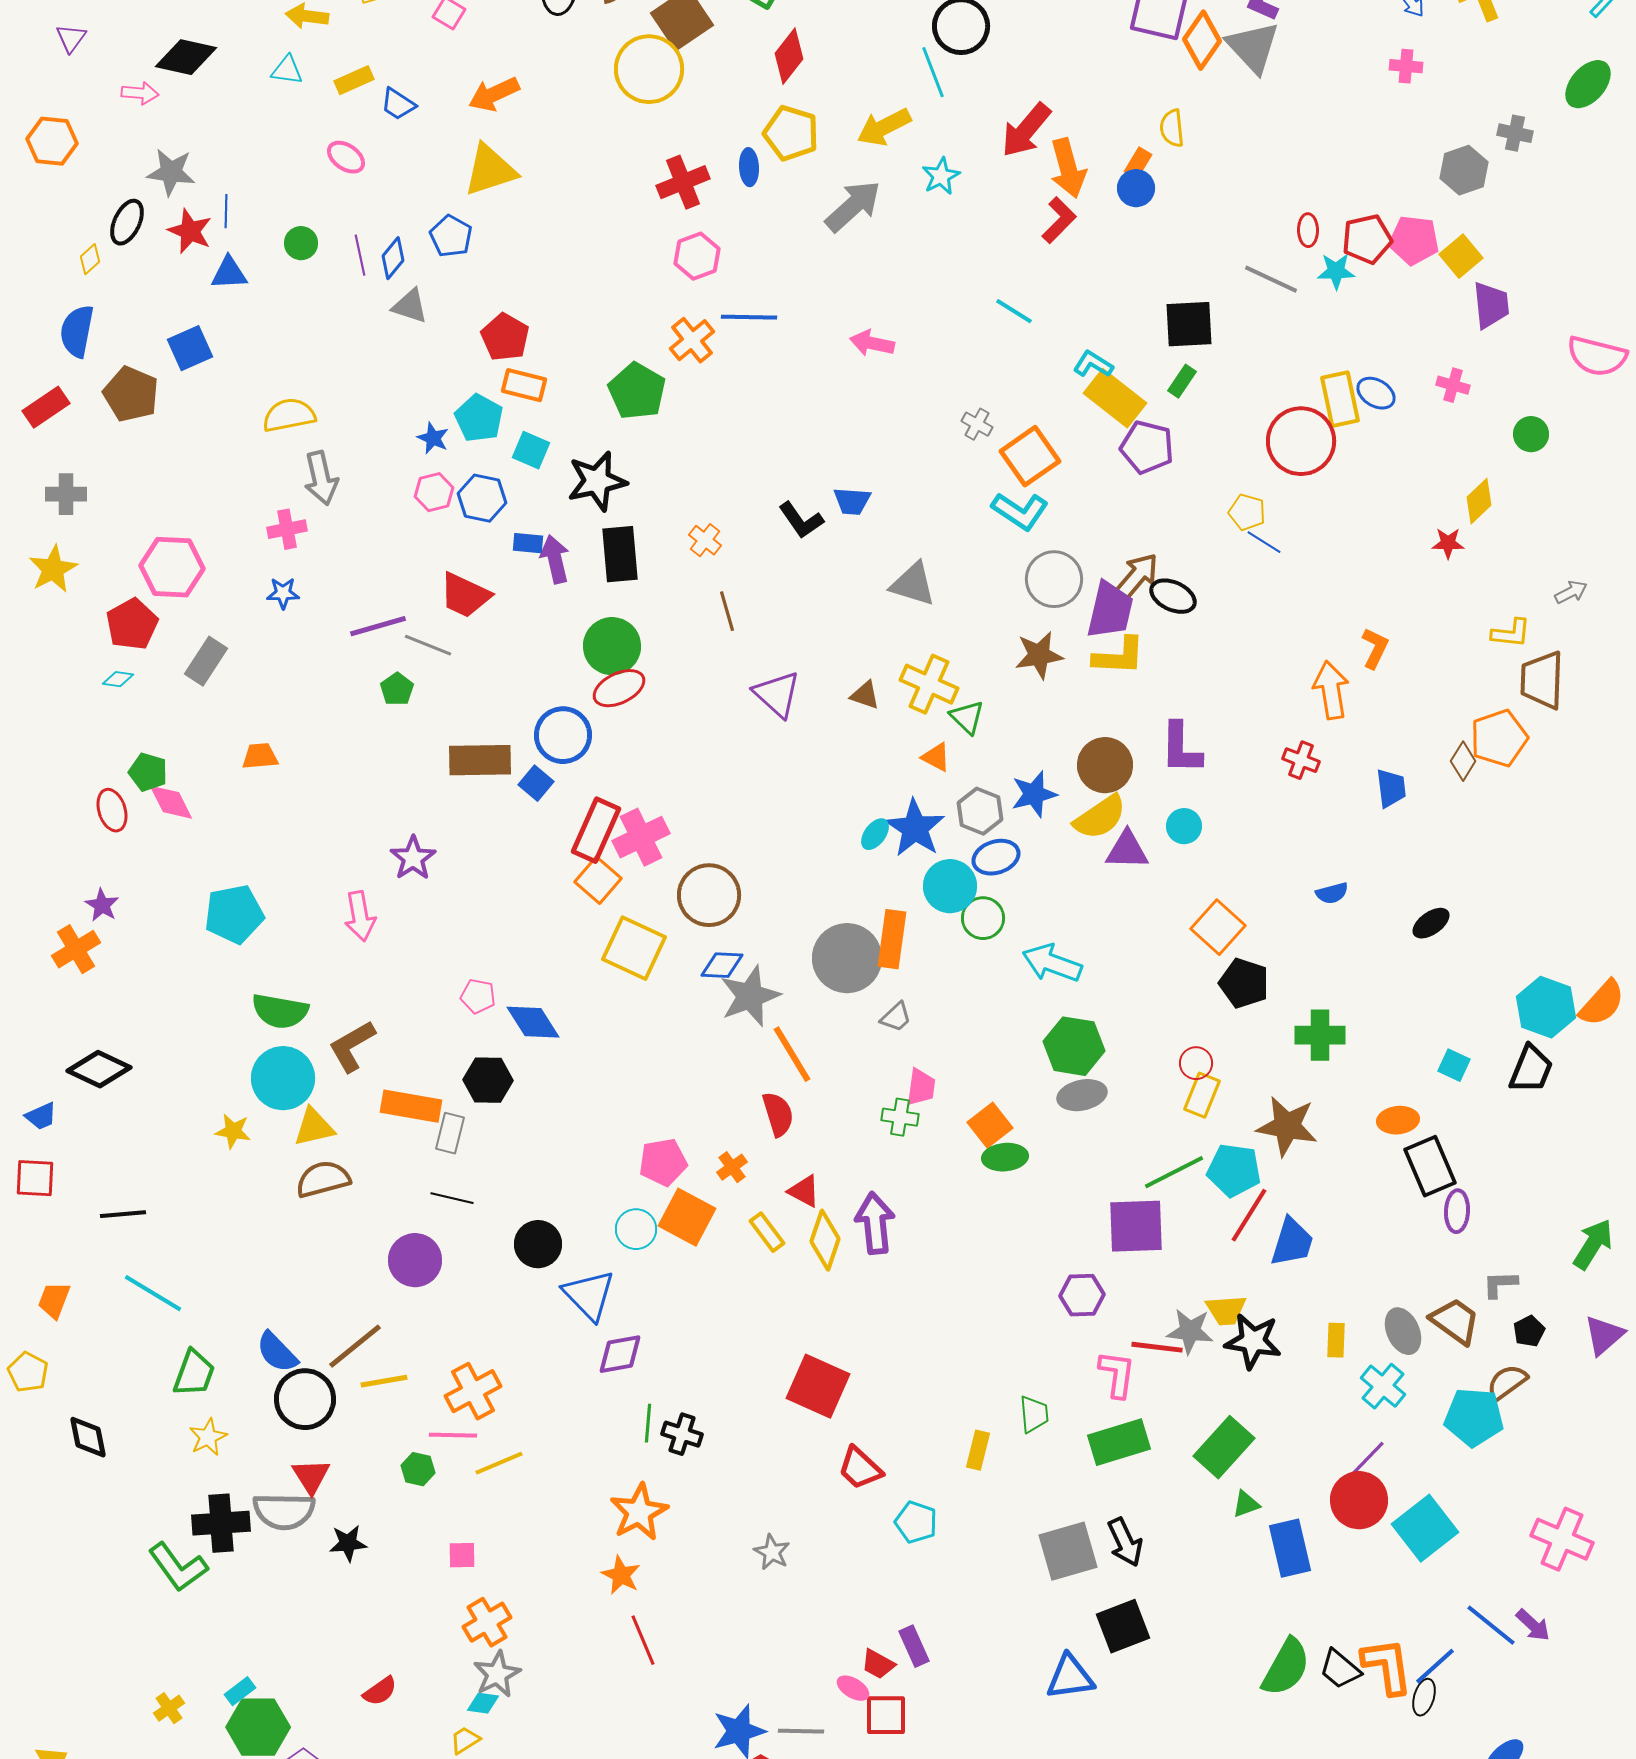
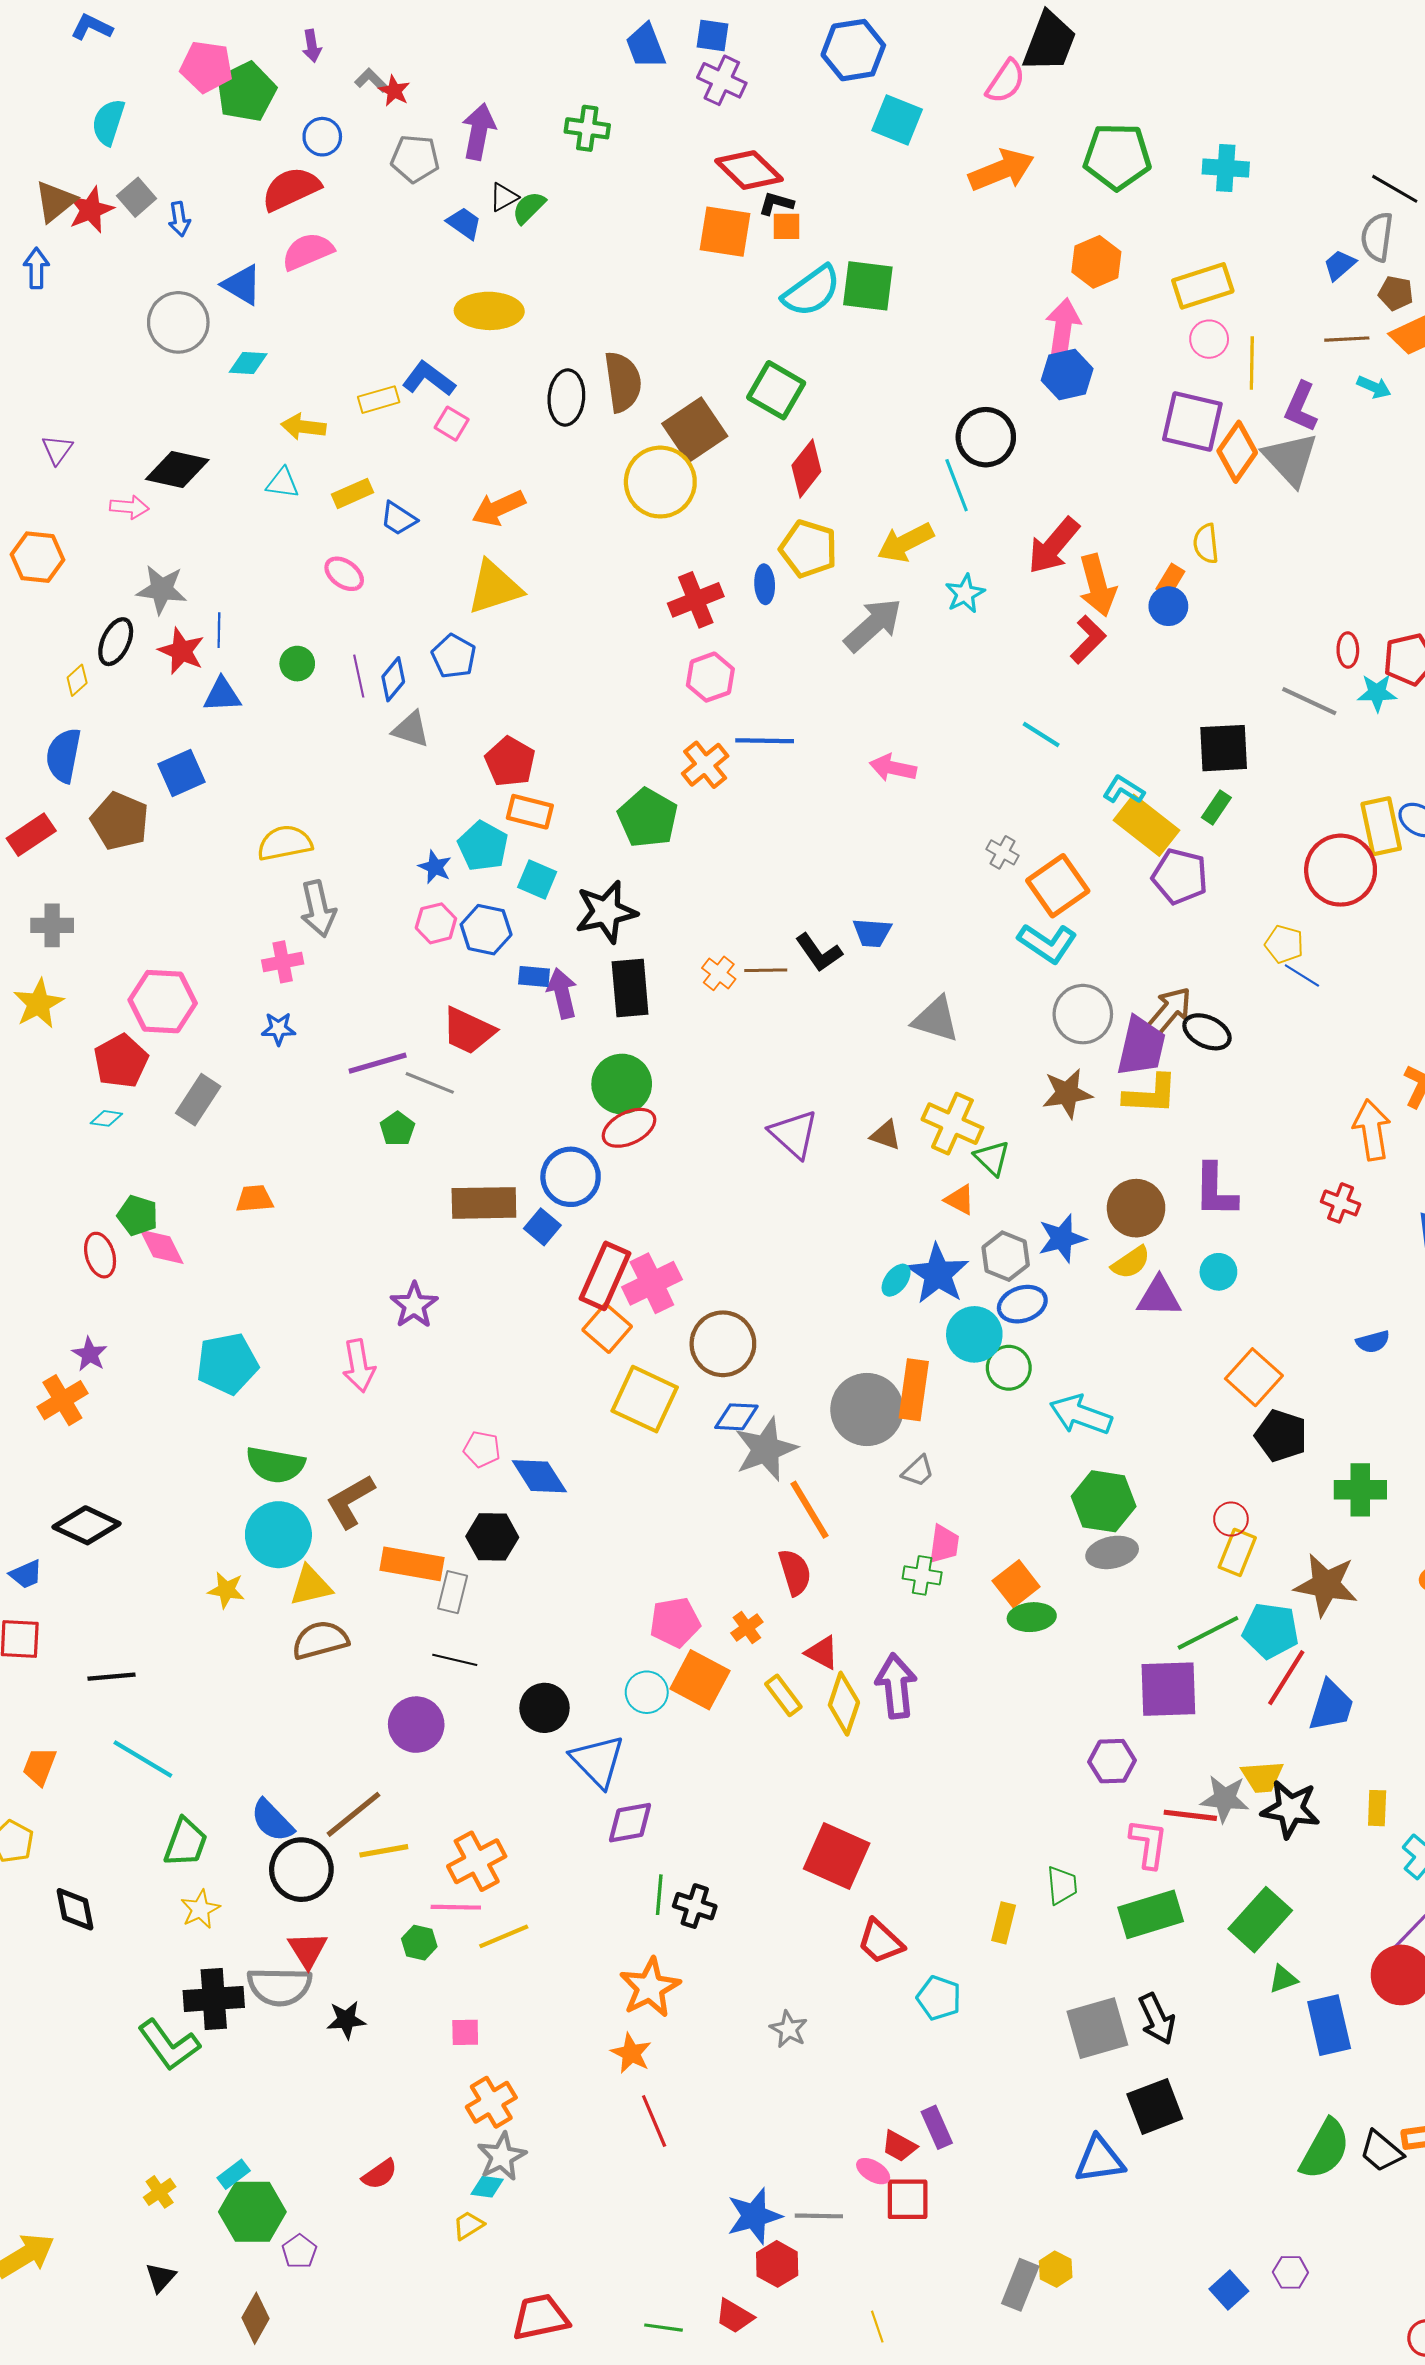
brown line: (727, 611) -> (766, 970), moved, turned -75
yellow semicircle: (1100, 817) -> (1131, 1262), size x0.7

